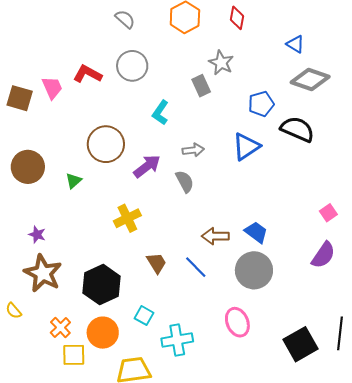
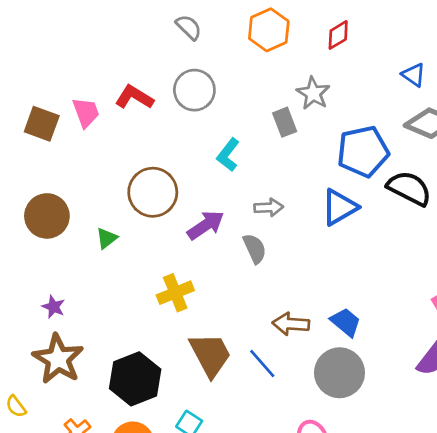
red diamond: (237, 18) -> (338, 35), turned 45
blue pentagon: (261, 104) -> (363, 151), size x1.5
brown trapezoid: (157, 263) -> (210, 355), size x1.6

